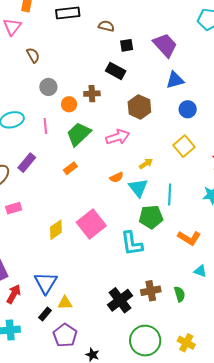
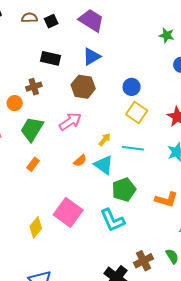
black square: (127, 45) -> (51, 21), moved
blue triangle: (175, 80) -> (92, 56), moved
blue circle: (188, 109) -> (132, 87), moved
cyan line: (170, 195) -> (133, 148), moved, turned -70

